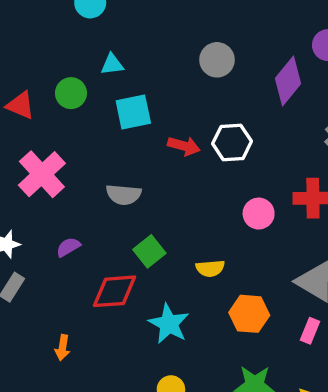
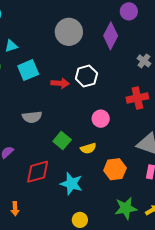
gray circle: (217, 60) -> (69, 32), size x1.4
pink circle: (259, 214) -> (101, 119), moved
green square: (149, 251) -> (62, 140), moved

